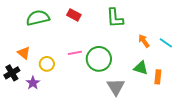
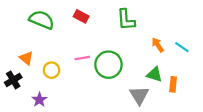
green semicircle: (38, 18) -> (42, 20), turned 35
purple star: (33, 83) -> (39, 100), moved
gray triangle: (116, 87) -> (139, 95), moved

